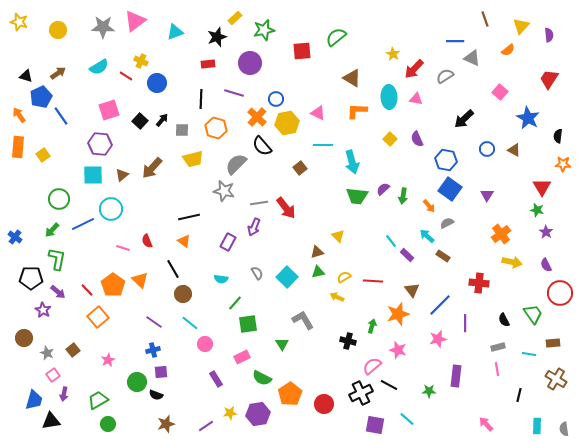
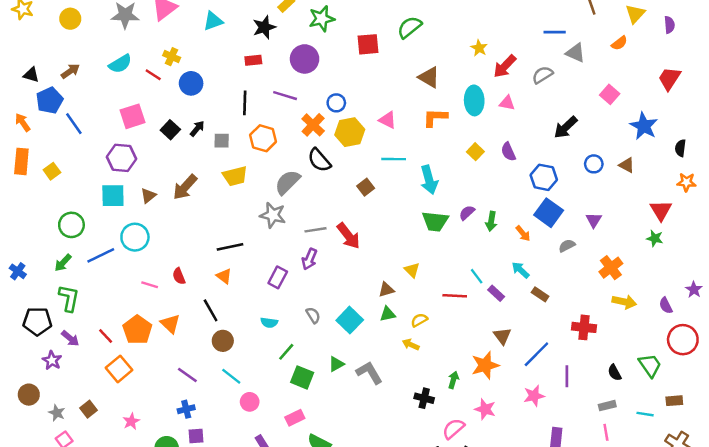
gray semicircle: (447, 223) -> (567, 246), moved
purple star: (546, 232) -> (694, 290), moved
red line: (373, 281) -> (455, 296), moved
green square: (248, 324) -> (302, 377), turned 30
green triangle: (282, 344) -> (336, 364), moved, turned 32

